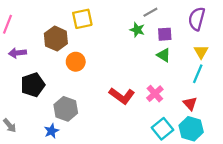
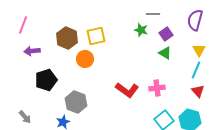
gray line: (150, 12) -> (153, 14), turned 32
yellow square: (82, 19) -> (96, 36), moved
purple square: (165, 34) -> (166, 34), turned -32
pink cross: (155, 94) -> (157, 88), turned 35
red triangle: (190, 103) -> (198, 91), moved

